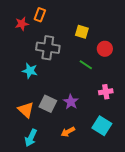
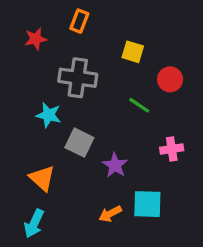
orange rectangle: (40, 15) -> (79, 21), moved
gray square: (48, 104) -> (79, 143), moved
cyan square: (102, 126) -> (147, 204), moved, turned -30
cyan arrow: (31, 138) -> (34, 224), moved

